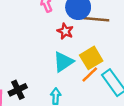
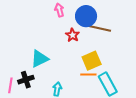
cyan triangle: (63, 62) -> (40, 59), moved
orange line: (90, 74) -> (88, 75), turned 35

